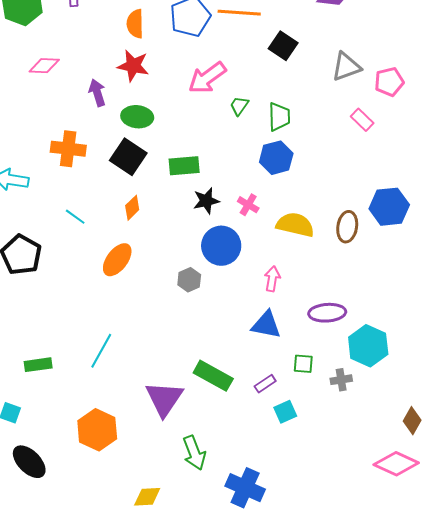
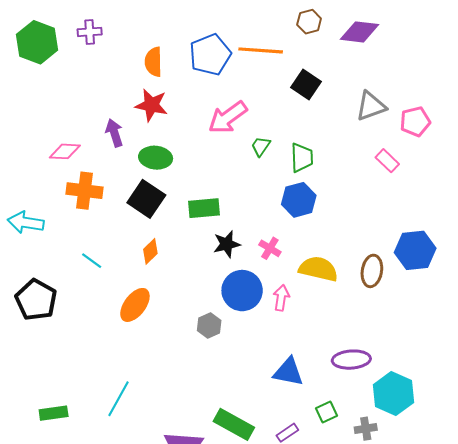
pink diamond: (44, 66) -> (65, 151), moved
pink arrow: (272, 279) -> (281, 298), moved
green square: (303, 364) -> (327, 412), turned -30

